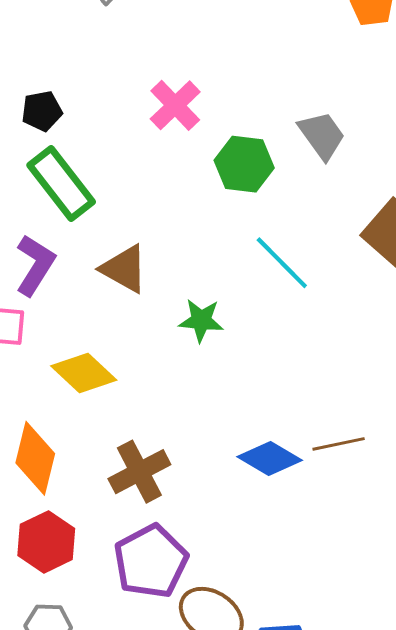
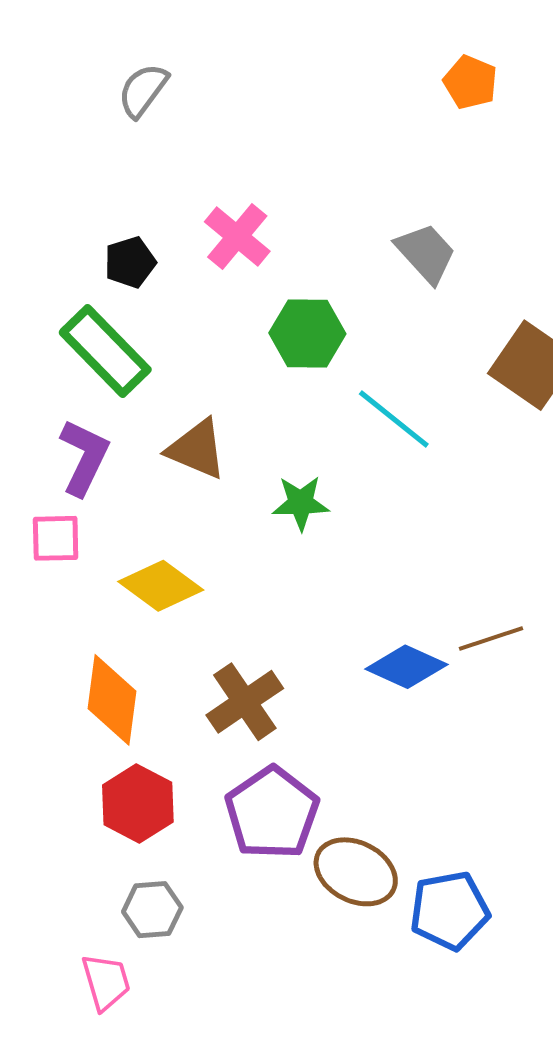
black pentagon: (42, 111) -> (130, 262), moved
green hexagon: (244, 164) -> (307, 333), moved

